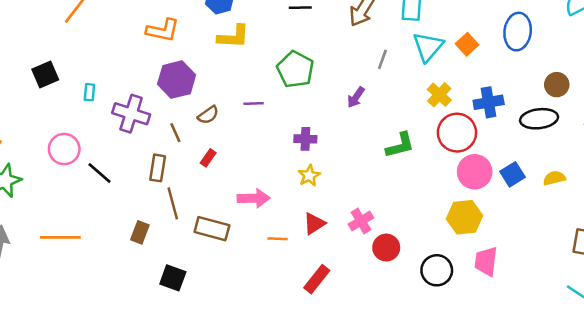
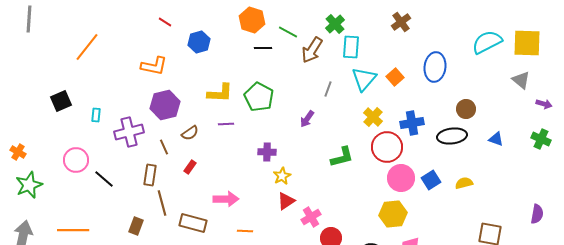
yellow L-shape: (233, 37) -> (220, 93), moved
purple cross: (131, 114) -> (129, 132), turned -32
yellow star: (309, 176) -> (282, 176), moved
red triangle: (314, 224) -> (286, 201), moved

